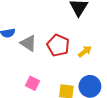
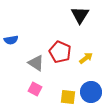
gray triangle: (28, 43) -> (36, 63), moved

